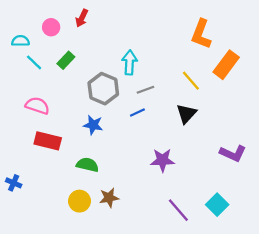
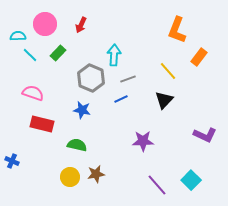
red arrow: (82, 18) -> (81, 25), moved
pink circle: (51, 27) -> (45, 24), size x1.5
orange rectangle: (226, 65) -> (199, 57), size x0.7

